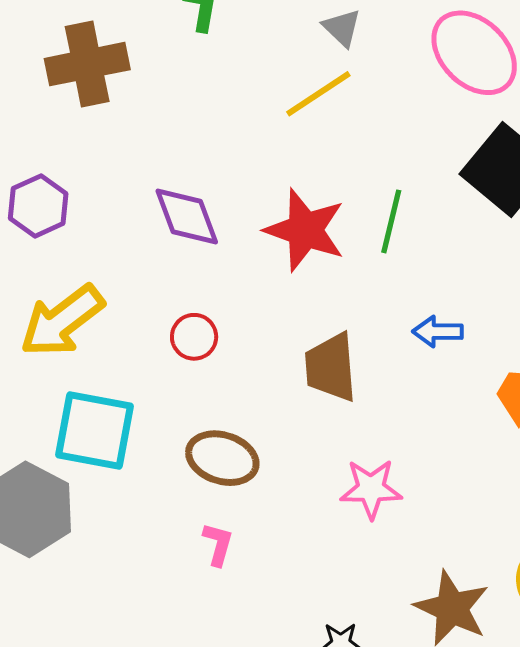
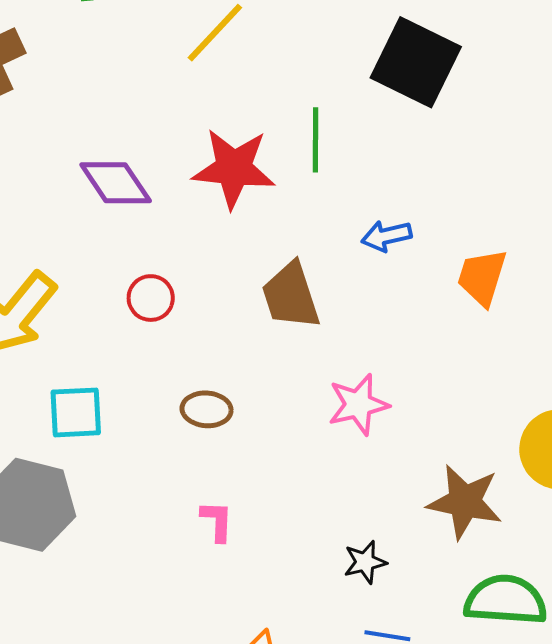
cyan square: (94, 431) -> (76, 412), size x0.7
brown ellipse: (222, 458) -> (207, 409), size x0.7
pink L-shape: (218, 544) -> (217, 521), moved

